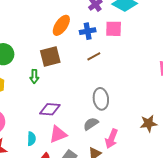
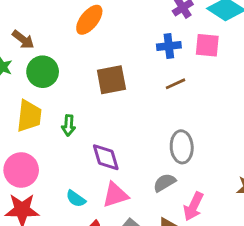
orange ellipse: (61, 25) -> (89, 20), moved
green arrow: (34, 76) -> (69, 125), moved
purple diamond: (50, 109) -> (106, 157), turned 65
cyan semicircle: (31, 139) -> (76, 199), turned 120

